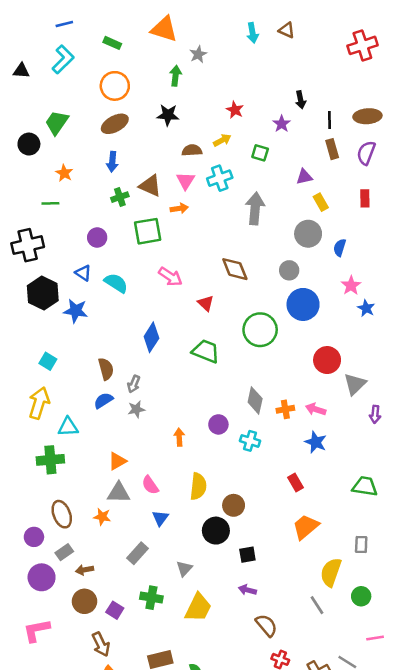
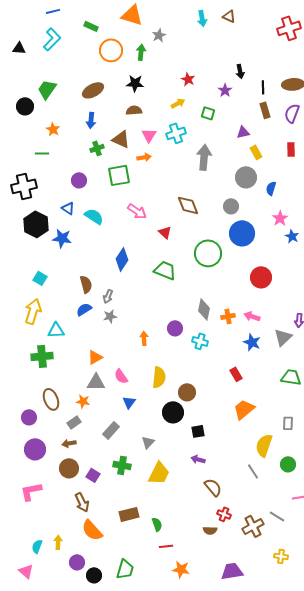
orange circle: (115, 86) -> (111, 50), moved
brown semicircle: (192, 150) -> (134, 110), moved
gray triangle: (355, 384) -> (283, 337), moved
gray rectangle: (64, 552) -> (74, 422), moved

